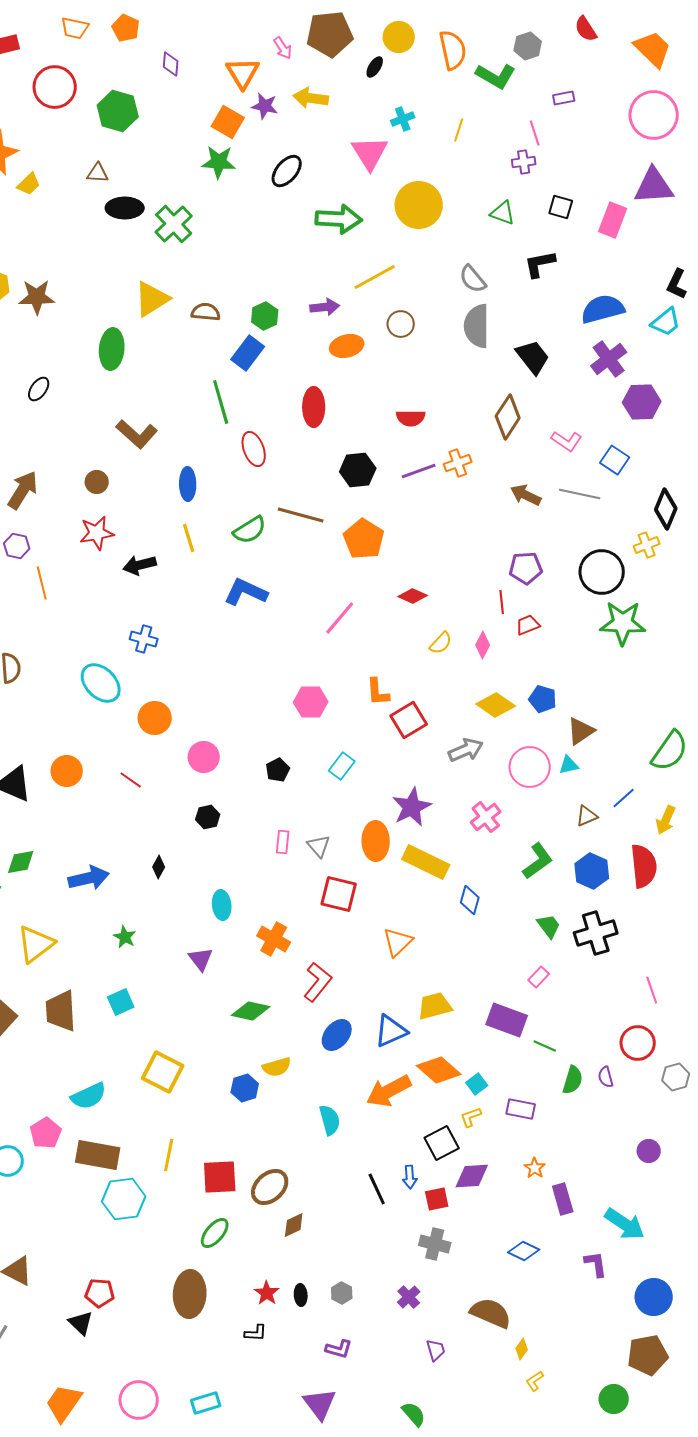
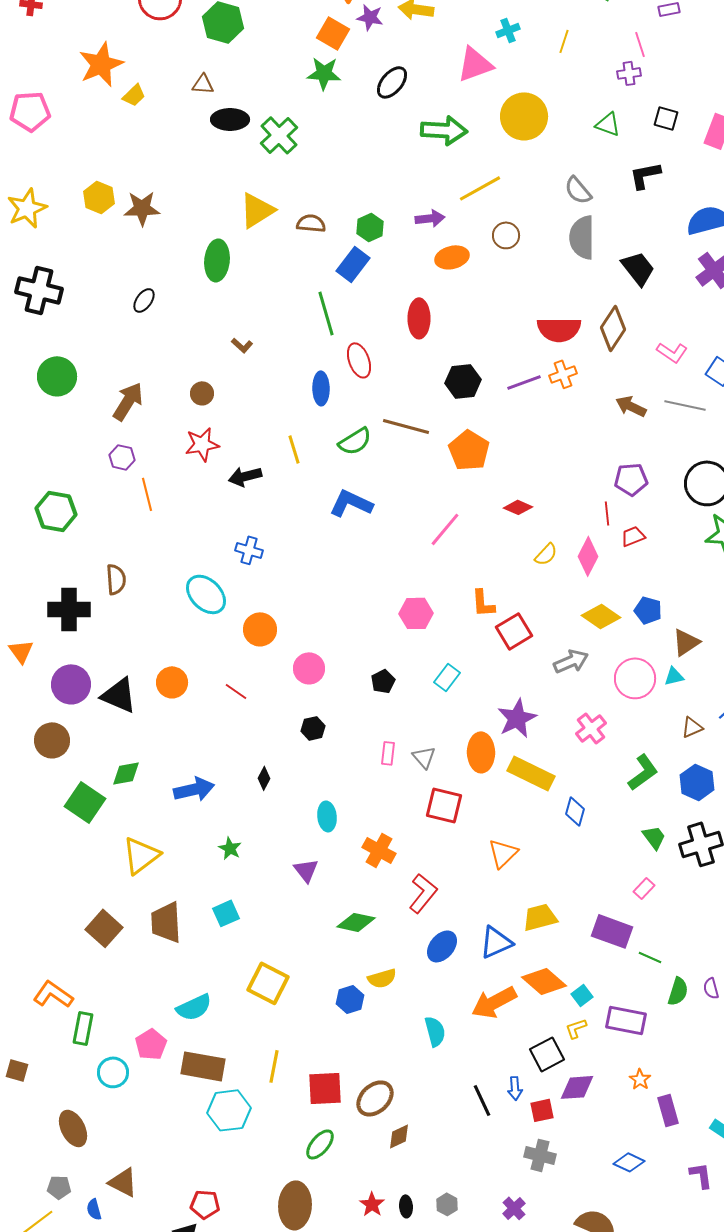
pink triangle: (370, 153) -> (475, 64), turned 42
red semicircle: (411, 418) -> (559, 329), moved, size x1.5
brown L-shape: (137, 434) -> (242, 345), size x0.5
blue ellipse: (188, 484) -> (321, 388), moved
pink diamond: (483, 645) -> (588, 556), size x1.4
purple rectangle: (521, 1109) -> (626, 1020), size x1.4

